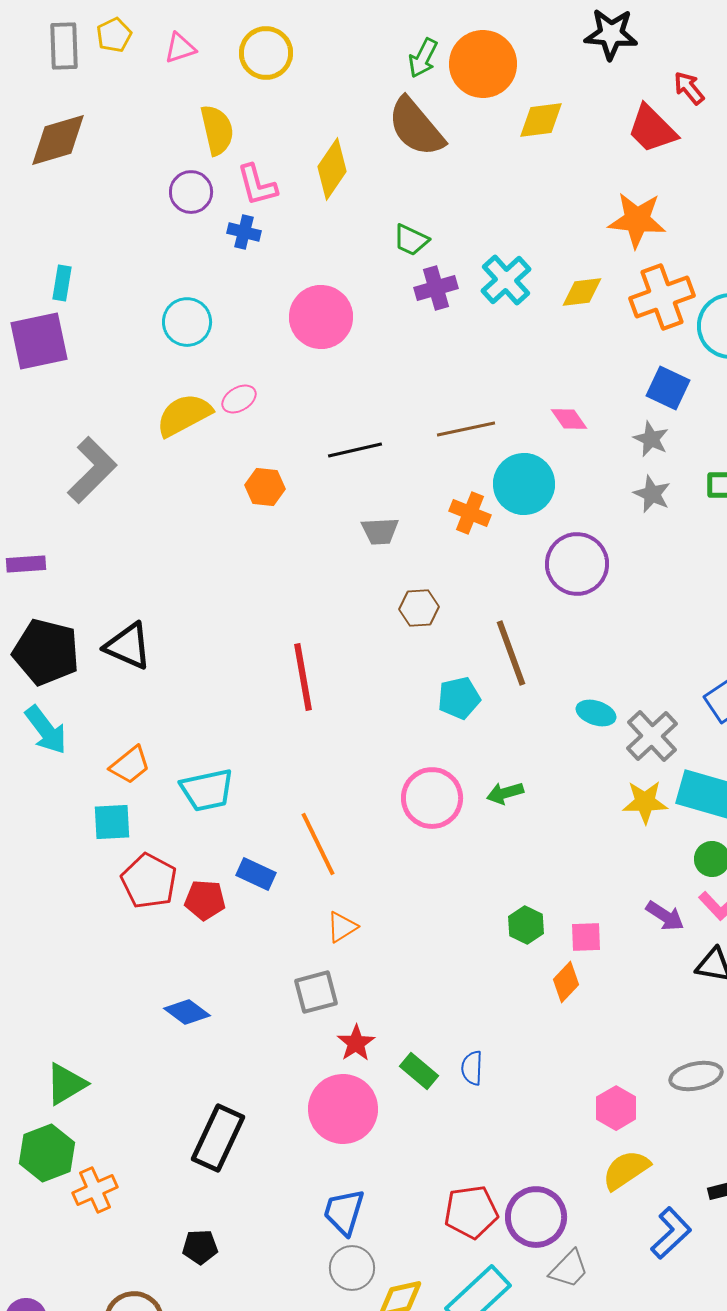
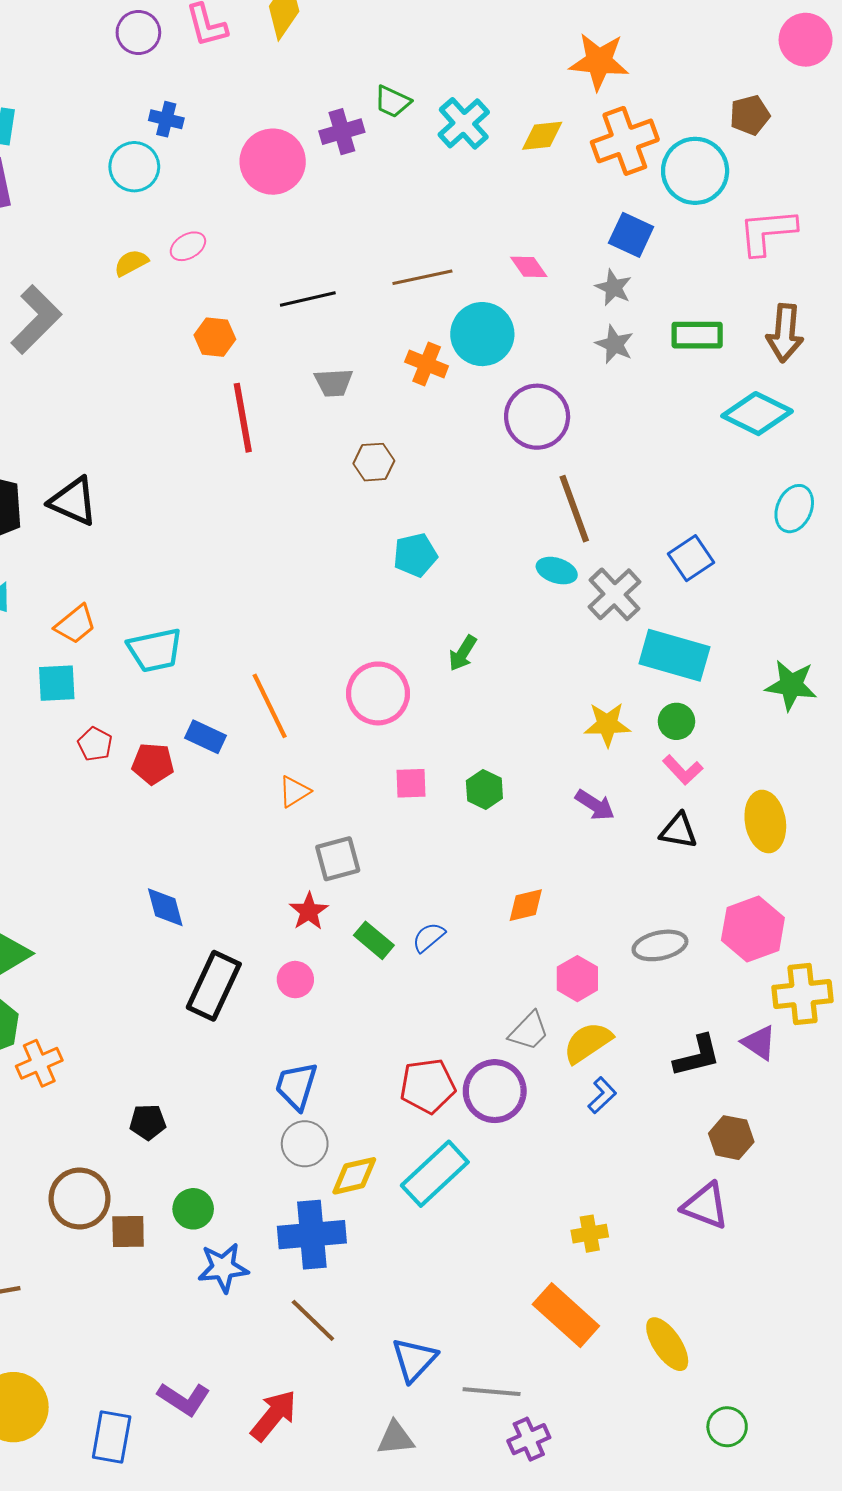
blue cross: (244, 232) -> (166, 119), moved
green trapezoid: (411, 240) -> (392, 102), moved
purple cross: (436, 288) -> (342, 132), moved
yellow semicircle: (184, 415) -> (131, 263), size x0.6
brown line: (511, 653) -> (574, 509), moved
red line: (303, 677) -> (243, 418), moved
green arrow: (505, 793) -> (463, 653), turned -42
pink circle: (432, 798) -> (378, 693), moved
yellow star: (645, 802) -> (607, 724), moved
red pentagon: (149, 881) -> (95, 744), size x0.6
purple arrow: (665, 916) -> (595, 805), moved
pink square: (586, 937) -> (411, 783), moved
orange diamond: (566, 982) -> (526, 905), moved, turned 33
gray square: (316, 992) -> (338, 859), moved
blue diamond: (187, 1012) -> (165, 907), moved, turned 39
blue semicircle: (472, 1068) -> (429, 937), turned 48
pink circle: (343, 1109) -> (295, 980), size x0.5
black rectangle: (218, 1138) -> (214, 986), moved
blue L-shape: (671, 1233) -> (602, 1095), moved, size x0.7
gray trapezoid: (569, 1269) -> (529, 1031), moved

